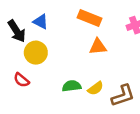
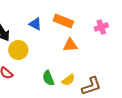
blue triangle: (41, 22) -> (35, 24), moved
green semicircle: (72, 86) -> (48, 78), turned -105

